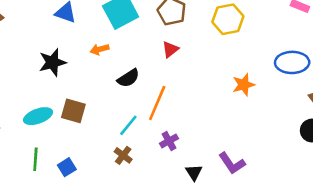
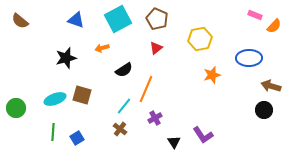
yellow hexagon: (228, 19) -> (200, 39), moved

